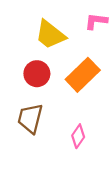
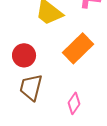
red circle: (37, 74) -> (24, 55), moved

